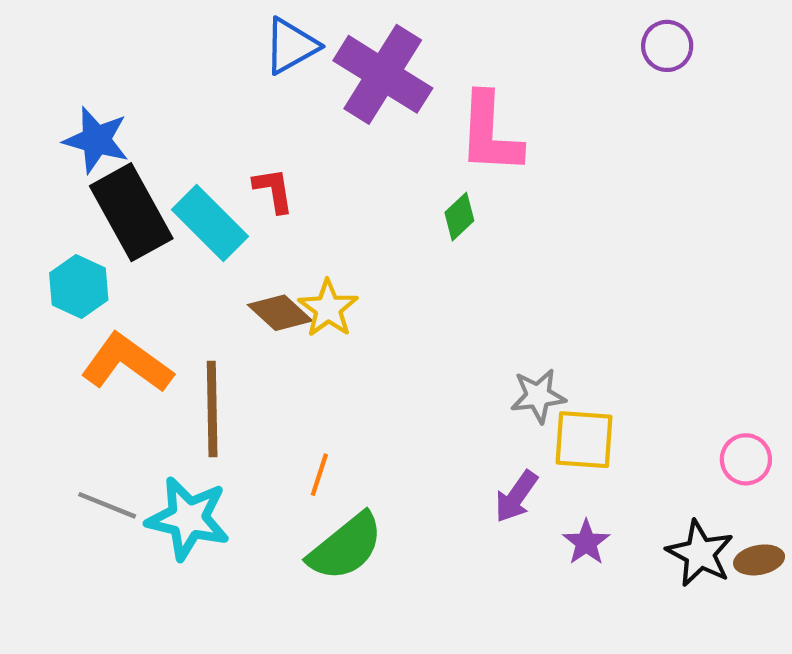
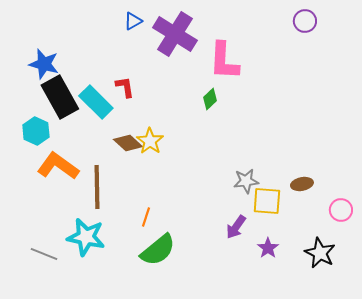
blue triangle: (291, 46) -> (133, 21), size x0.7
gray line: (107, 505) -> (44, 254), moved
brown ellipse: (759, 560) -> (302, 184), moved

